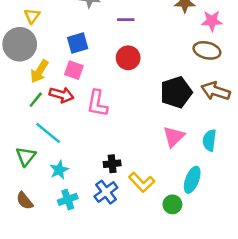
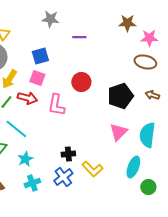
red circle: (128, 58) -> (81, 82), moved
brown arrow: (216, 91) -> (152, 95), size x0.6
cyan semicircle: (209, 140) -> (147, 135), size x1.4
green circle: (172, 204) -> (148, 187), moved

